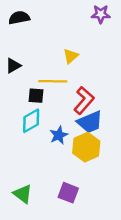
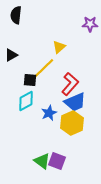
purple star: (101, 14) -> (90, 24), moved
black semicircle: (19, 18) -> (16, 15), turned -72
yellow line: (53, 81) -> (44, 68), turned -45
green triangle: (23, 194) -> (42, 161), moved

